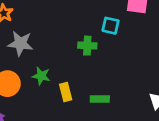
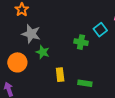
cyan square: (111, 26) -> (100, 30), turned 32
green star: (41, 76) -> (43, 52), moved

